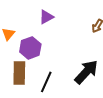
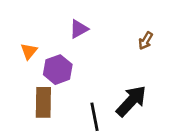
black line: (46, 82) -> (95, 117), moved, turned -35

